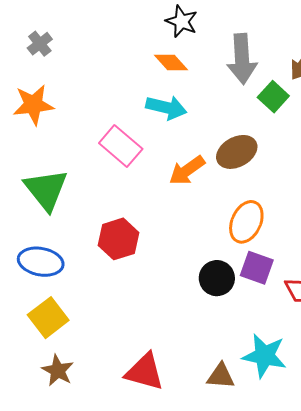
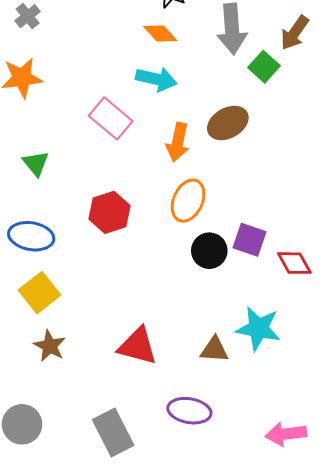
orange arrow: (187, 170) -> (178, 142), turned -42
green triangle: (46, 190) -> (36, 163), size x0.6
orange ellipse: (246, 222) -> (188, 201), moved

